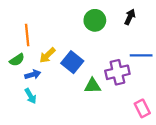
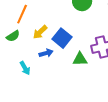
orange line: (27, 35) -> (22, 14), turned 30
blue arrow: (33, 75) -> (46, 53), moved

